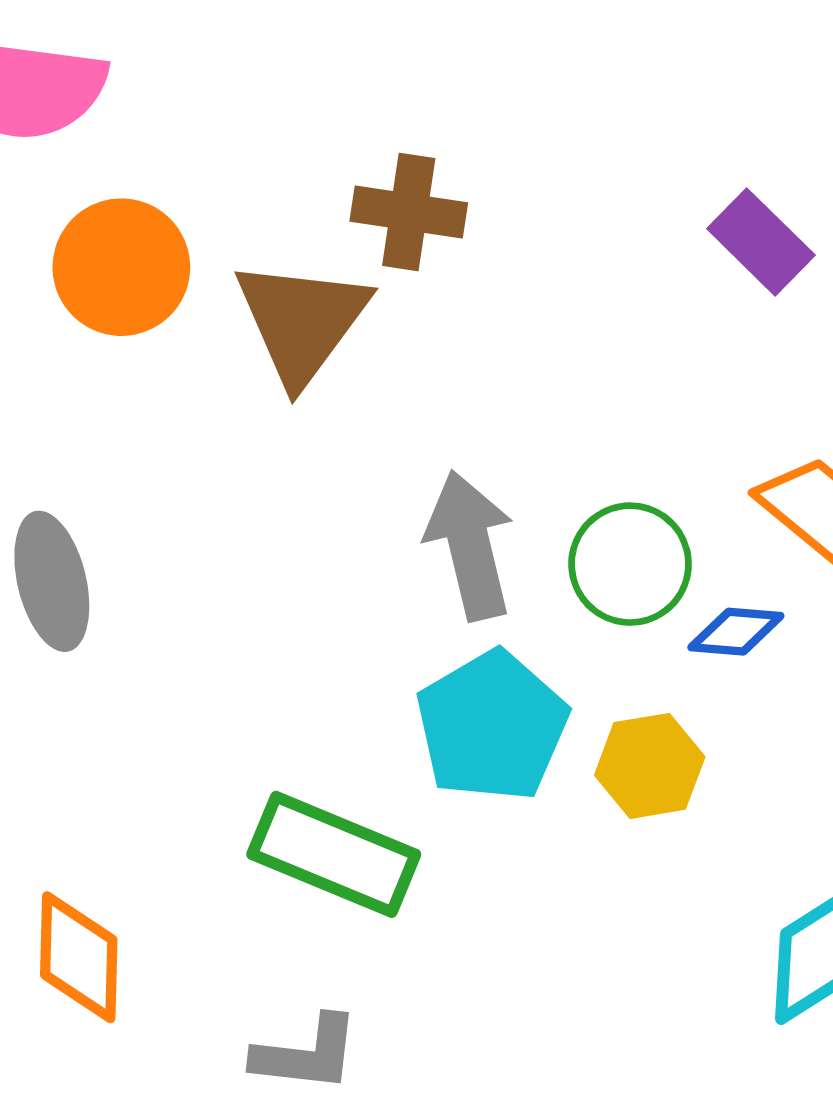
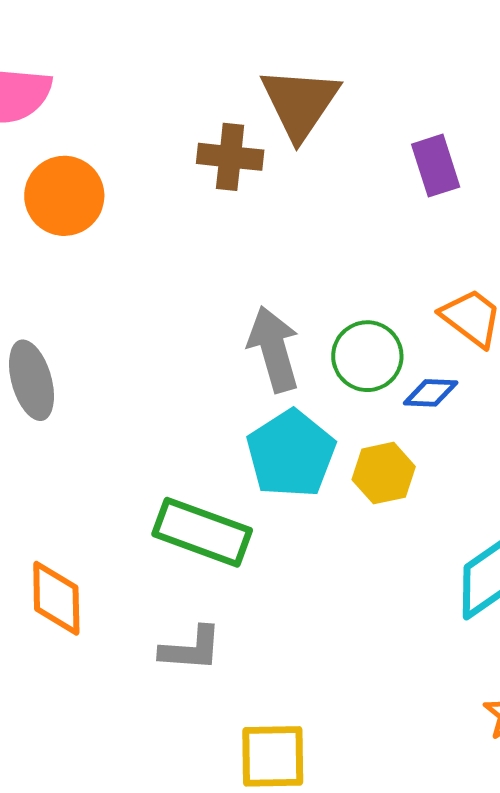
purple rectangle: (761, 242) -> (436, 166), turned 30
brown triangle: (302, 321) -> (300, 103), moved

